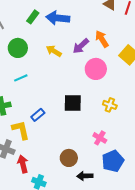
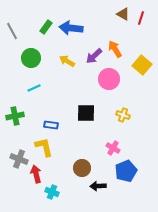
blue rectangle: (38, 115) -> (51, 125), turned 48
yellow L-shape: (21, 130) -> (44, 147), moved

